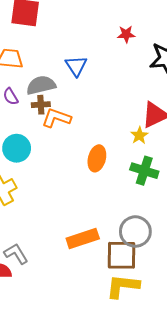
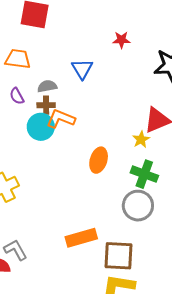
red star: (126, 34) -> (121, 40), moved
gray semicircle: (41, 85) -> (47, 86), size x0.7
cyan circle: (17, 148) -> (41, 127), moved
gray circle: (135, 232) -> (138, 206), moved

